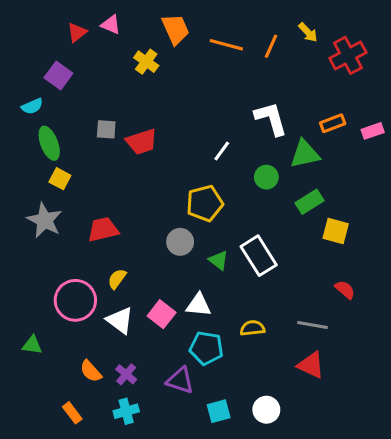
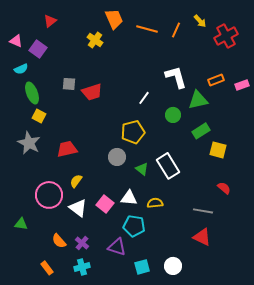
pink triangle: (111, 25) -> (16, 41), moved
yellow semicircle: (252, 328) -> (155, 203), moved

